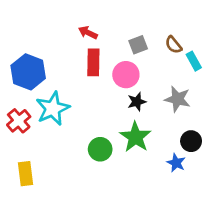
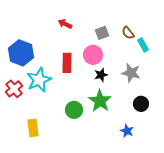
red rectangle: (93, 62) -> (67, 63), moved
blue star: (176, 163) -> (127, 131), moved
yellow rectangle: (26, 174) -> (33, 128), moved

